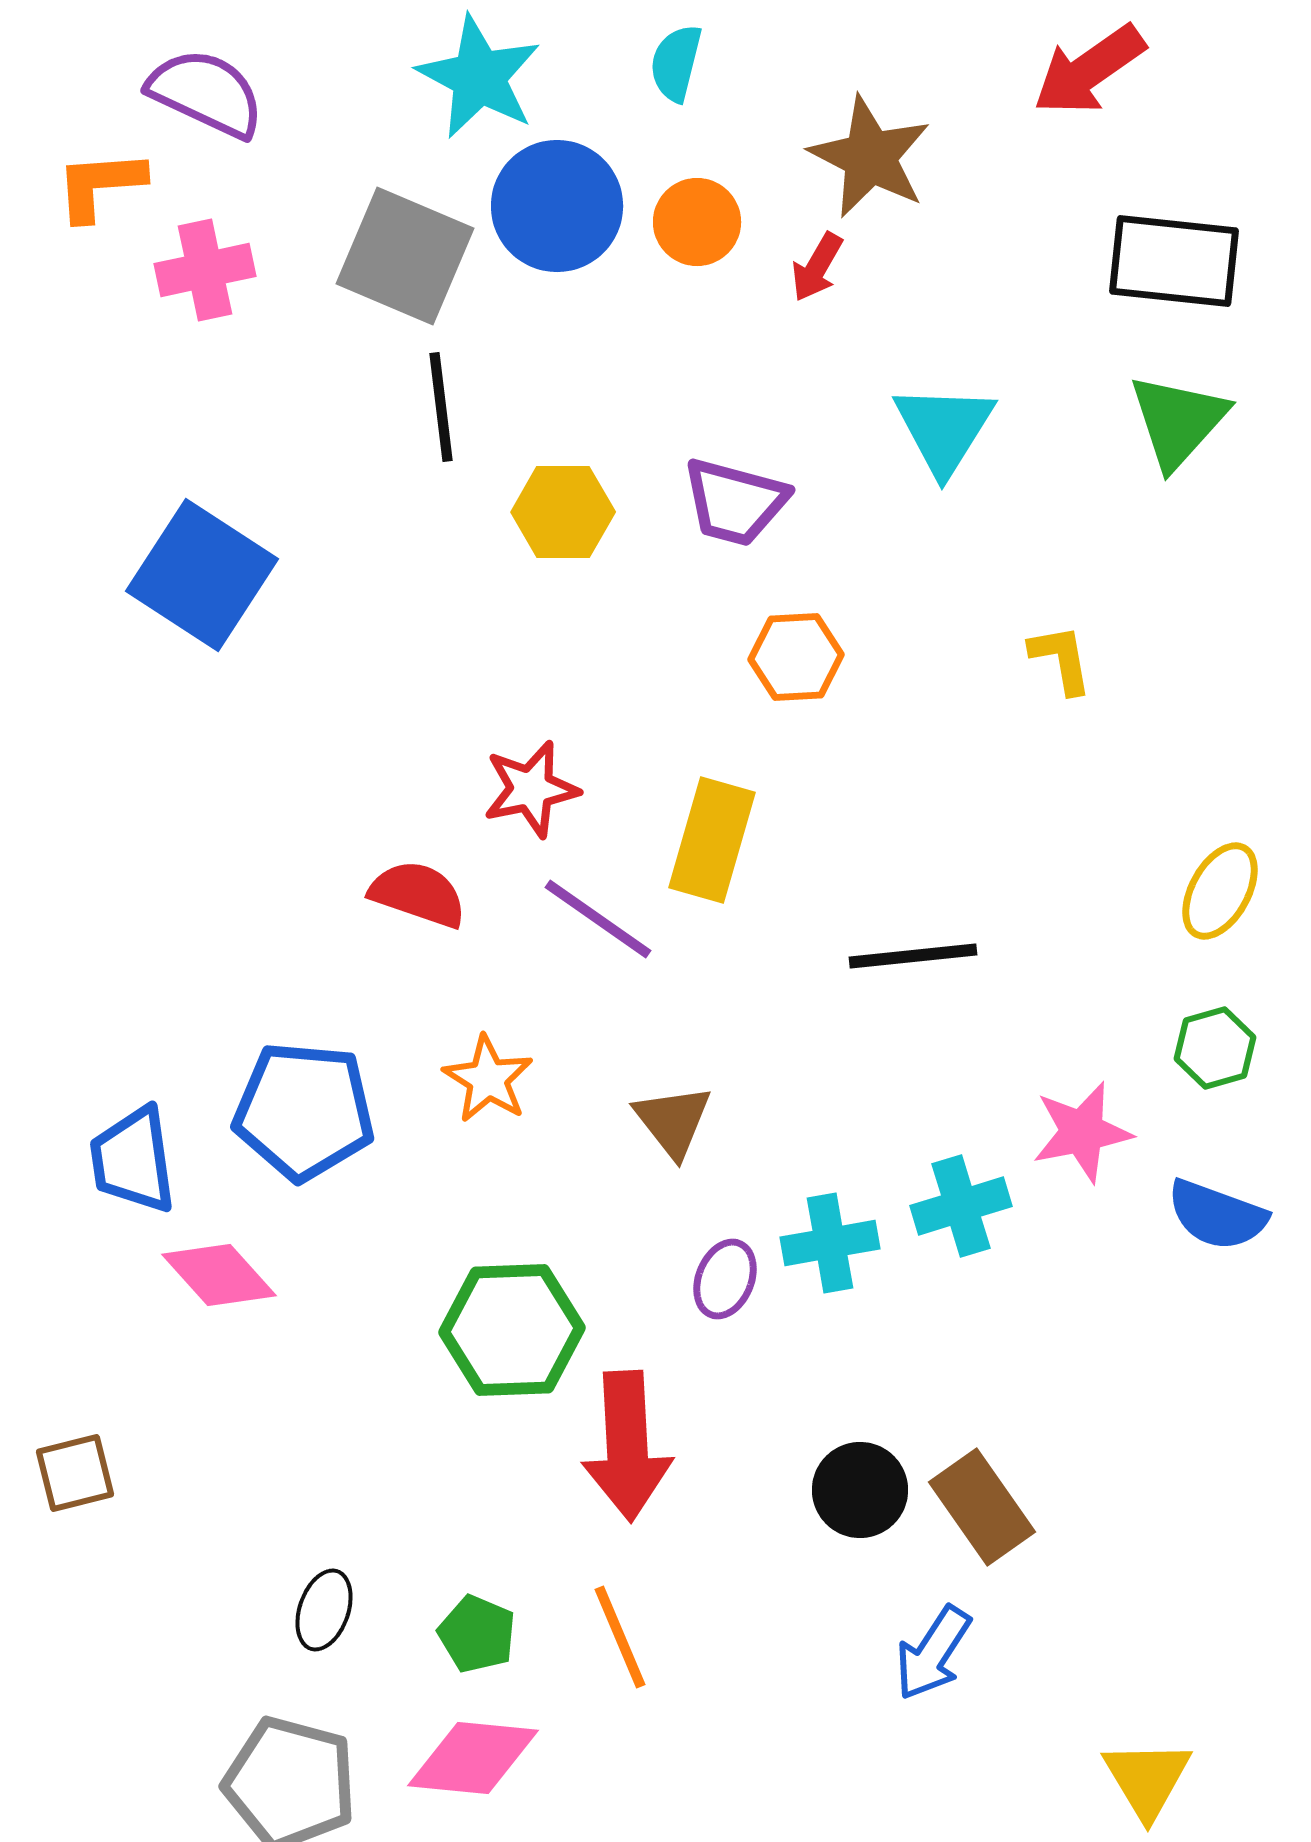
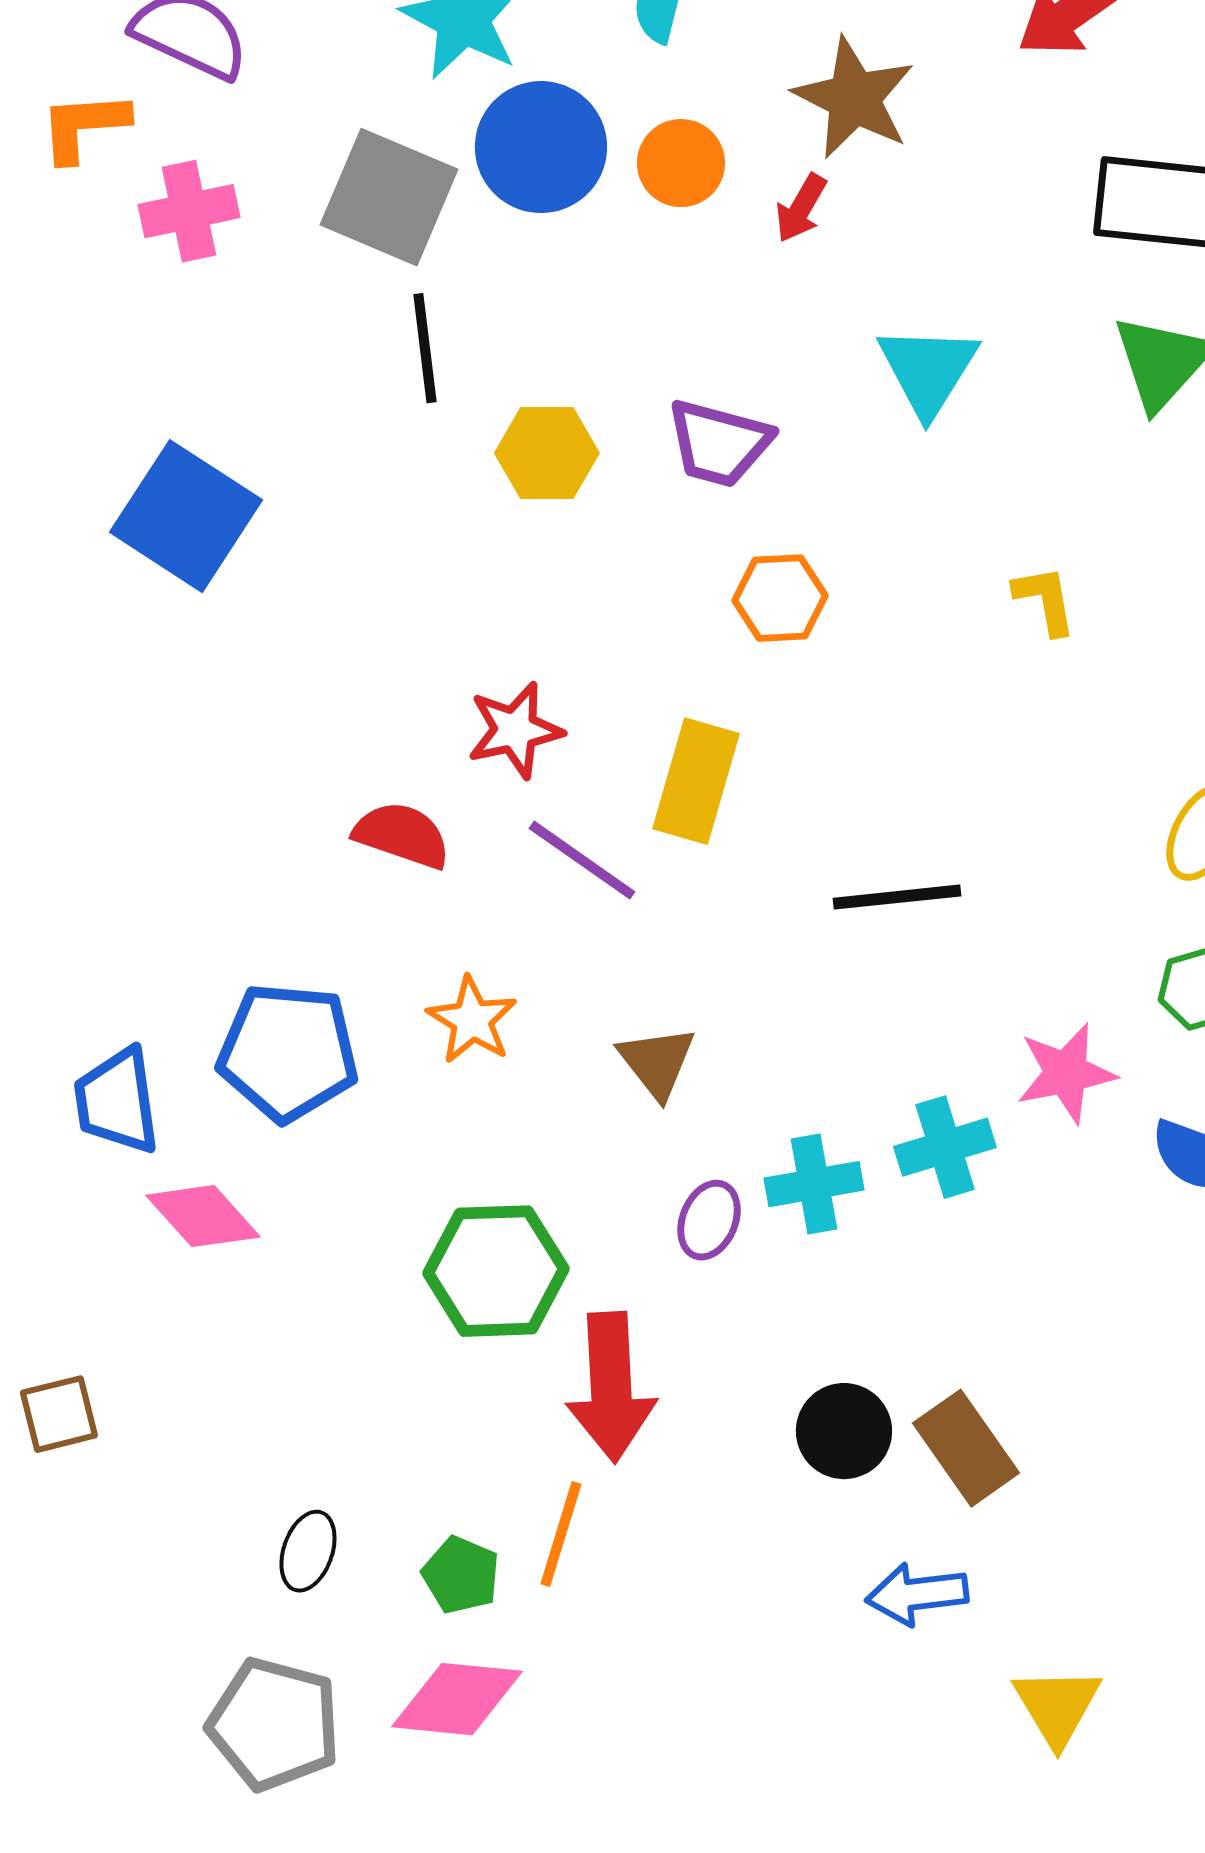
orange line: (620, 1637) -> (561, 1534), moved, turned 40
blue arrow: (933, 1653) -> (917, 1594), turned 50
yellow triangle: (1147, 1779) -> (1057, 1706), moved

